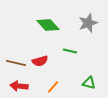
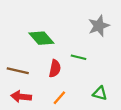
green diamond: (48, 25) -> (41, 38), moved
red semicircle: (40, 61) -> (55, 68), moved, turned -63

